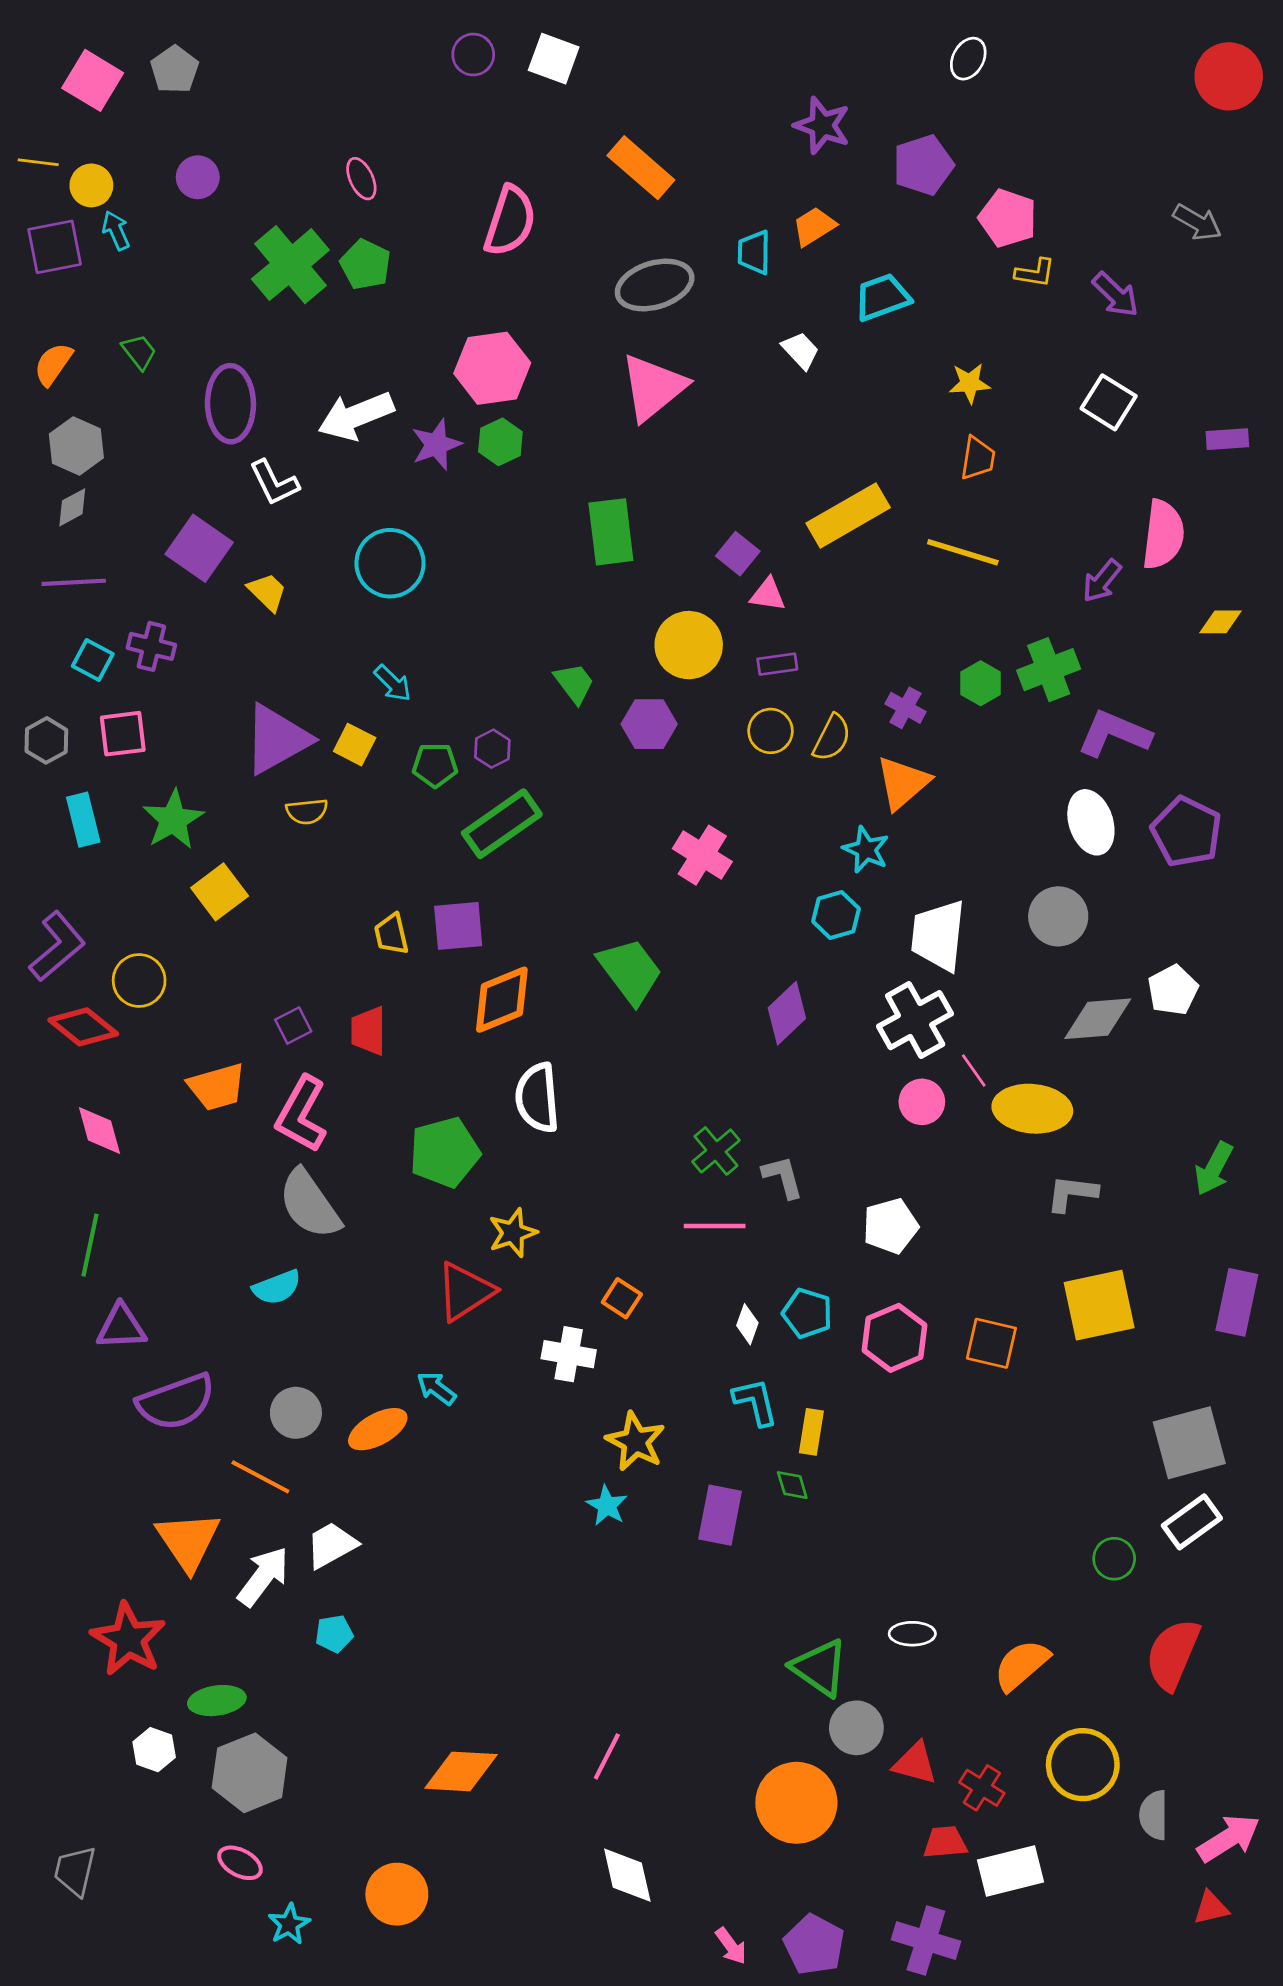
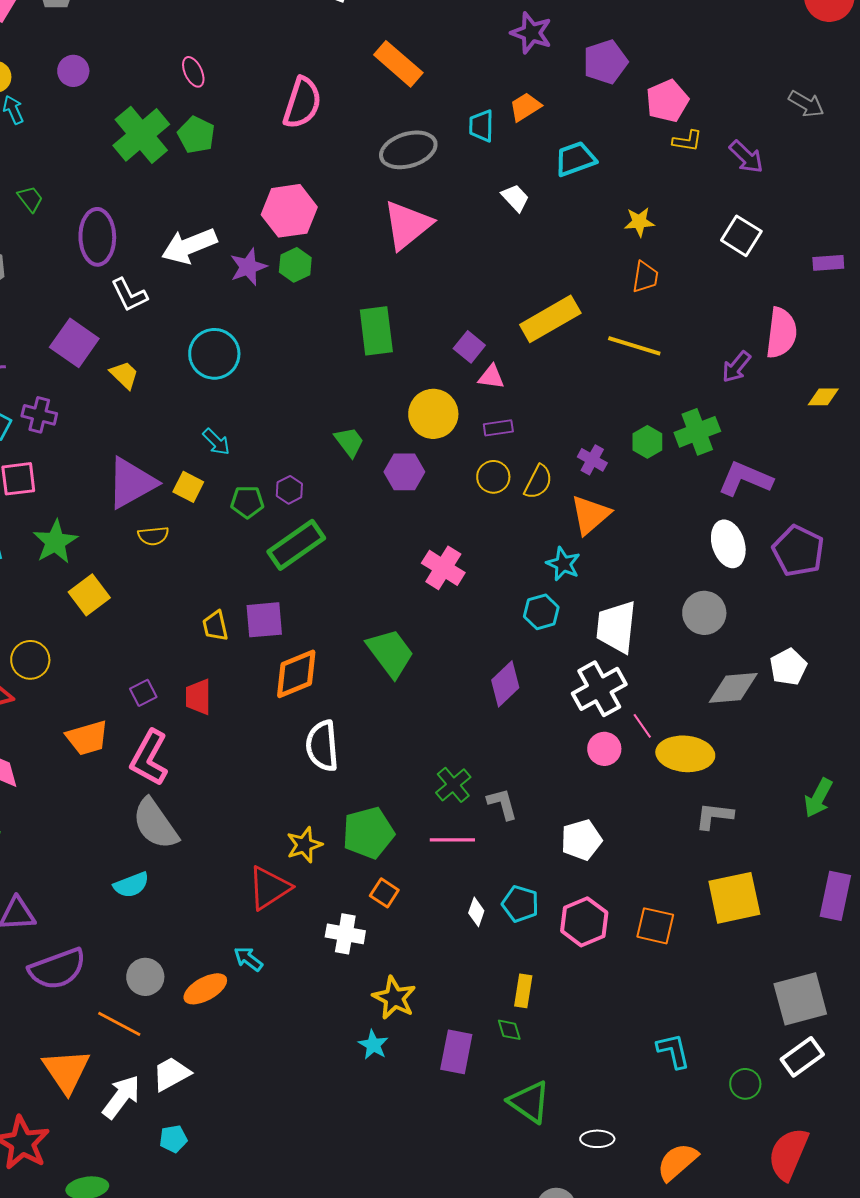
pink pentagon: (1008, 218) -> (667, 101), turned 30
green pentagon: (445, 1152) -> (368, 833), moved
cyan L-shape: (755, 1402) -> (673, 1051), moved
green triangle: (820, 1668) -> (529, 1102), moved

